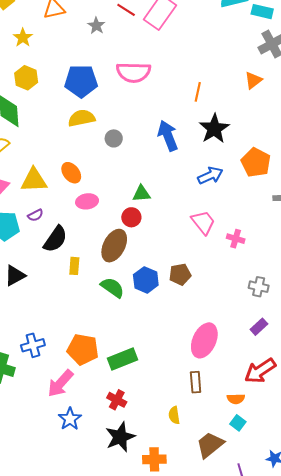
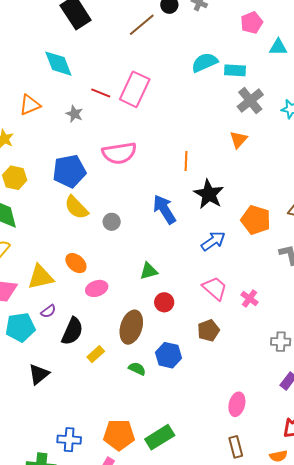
yellow semicircle: (82, 118) -> (76, 207), turned -112
red circle: (131, 217) -> (164, 302), moved
pink cross: (236, 239) -> (249, 299), turned 30
yellow rectangle: (74, 266) -> (96, 354), turned 54
brown pentagon: (180, 274) -> (208, 330), moved
green semicircle: (112, 288) -> (137, 369), size x0.7
pink ellipse: (204, 340) -> (237, 404), size x0.7
blue cross: (33, 345) -> (69, 440), turned 30

